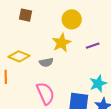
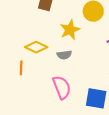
yellow star: (62, 43) -> (70, 30), moved

